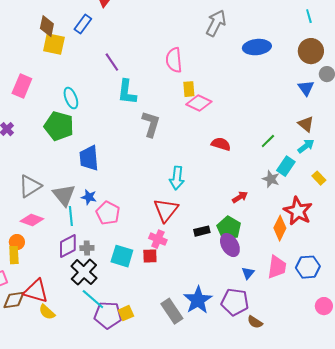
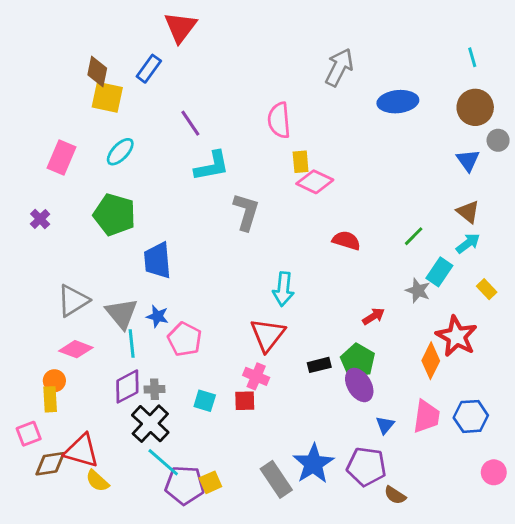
cyan L-shape: (127, 92) -> (212, 166), turned -108
cyan ellipse: (71, 98) -> (120, 152), moved, turned 65
cyan square: (122, 256) -> (205, 401), size x0.7

